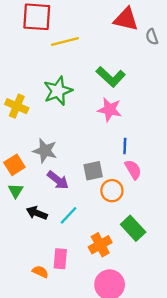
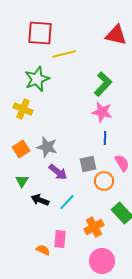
green L-shape: (111, 77) -> (103, 84), turned -90
green star: (58, 91) -> (37, 79), moved
blue line: (125, 146) -> (105, 138), moved
orange square: (14, 165) -> (21, 149), moved

